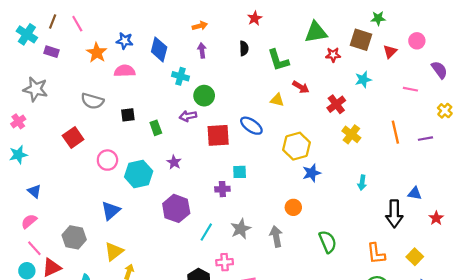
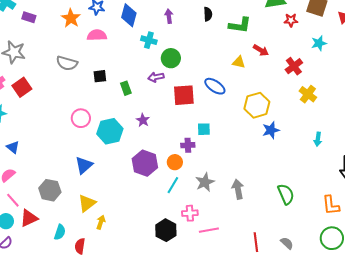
green L-shape: (278, 60) -> (240, 25), turned -65
red square: (73, 138) -> (22, 87), moved
orange circle: (293, 207) -> (175, 162), moved

